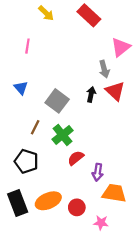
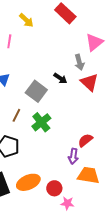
yellow arrow: (46, 13) -> (26, 20), moved
black arrow: (91, 94) -> (60, 78), moved, turned 112
red semicircle: (76, 158) -> (85, 140), moved
pink star: (101, 223) -> (67, 203), moved

